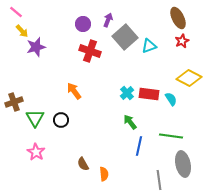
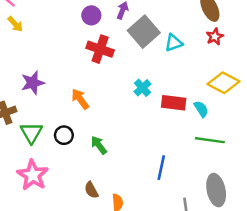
purple star: (36, 47) -> (33, 83), moved
cyan cross: (127, 93) -> (142, 88), moved
green arrow: (130, 122) -> (99, 145), moved
green line: (171, 136) -> (210, 140), moved
pink star: (36, 152) -> (33, 175), size x1.4

